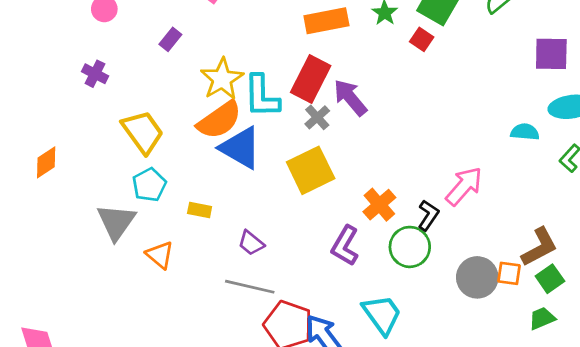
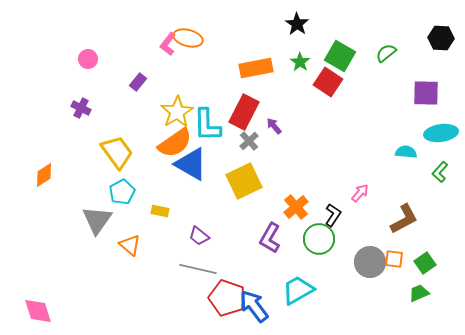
red square: (422, 39) -> (328, 82), size x1.6
purple arrow: (350, 98) -> (274, 126), size x0.6
pink arrow: (464, 186) -> (360, 193), size x0.6
brown L-shape: (539, 247) -> (404, 219), moved
cyan trapezoid: (382, 314) -> (298, 290), turned -84

